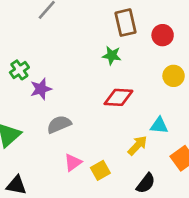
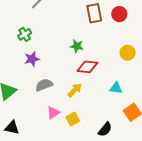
red circle: (163, 35) -> (119, 14), moved
green star: (112, 55) -> (77, 46), moved
green cross: (19, 70) -> (25, 34), moved
yellow arrow: (137, 145) -> (75, 90), moved

